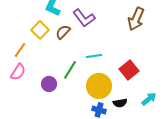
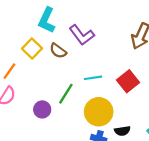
brown semicircle: (63, 32) -> (58, 51), turned -98
red square: (129, 70) -> (128, 81), moved

